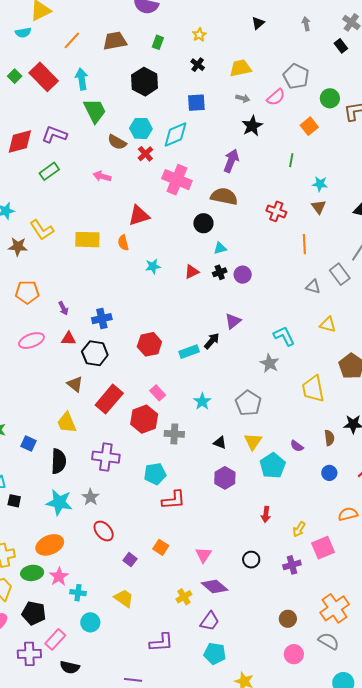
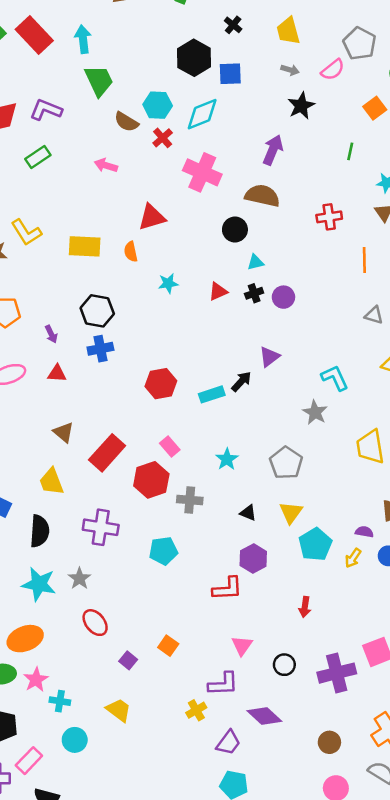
yellow trapezoid: (240, 68) -> (288, 31), turned -95
black hexagon: (145, 82) -> (194, 58), moved
red cross: (276, 211) -> (329, 217), turned -30
black hexagon: (95, 353) -> (97, 311), moved
purple semicircle: (297, 446) -> (364, 532), moved, turned 152
red L-shape: (174, 500) -> (227, 589), moved
yellow arrow: (299, 529) -> (353, 558), moved
pink triangle: (203, 555) -> (242, 646), moved
purple cross: (292, 565) -> (337, 673), size x1.6
purple diamond: (215, 586) -> (264, 716), moved
purple L-shape: (161, 643) -> (223, 684), moved

